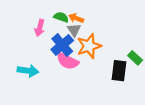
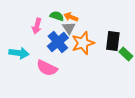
pink semicircle: (68, 61) -> (47, 68), moved
cyan arrow: (28, 71) -> (19, 53), moved
black rectangle: (119, 71) -> (113, 41), moved

